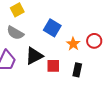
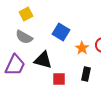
black triangle: (34, 56) -> (43, 60), turned 42
red square: (53, 66) -> (59, 79), moved

